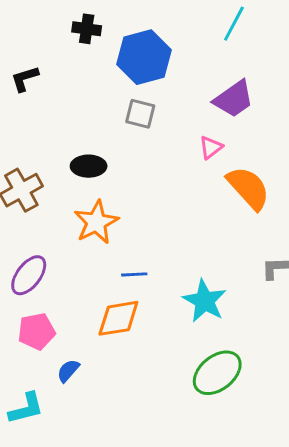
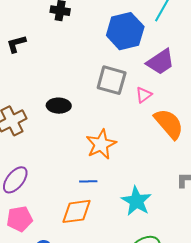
blue hexagon: (144, 57) -> (125, 31), moved
gray square: (140, 114) -> (112, 80), moved, size x1.4
orange star: (96, 222) -> (101, 144), moved

